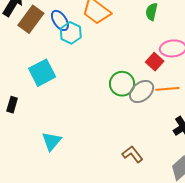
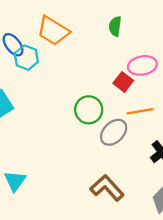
gray ellipse: (142, 91) -> (114, 132), moved
brown L-shape: (132, 154) -> (107, 188), size x1.4

